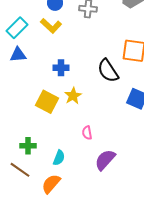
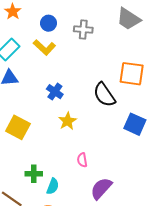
blue cross: (61, 68) -> (55, 92), turned 35
yellow square: (47, 102) -> (18, 127), moved
green cross: (28, 146) -> (34, 174), moved

